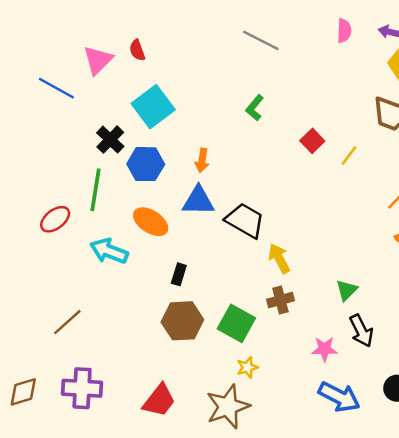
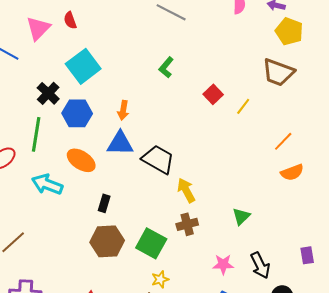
black arrow: (361, 331) -> (260, 265), moved

